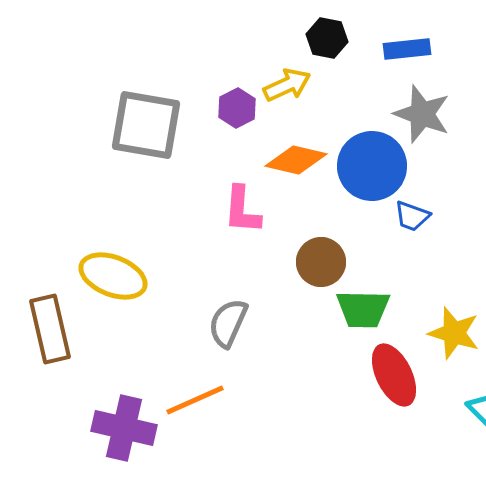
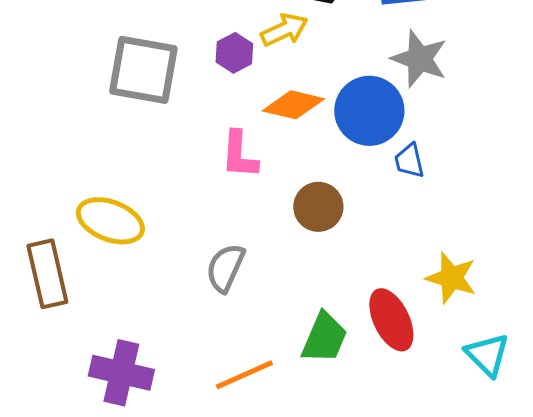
blue trapezoid: (412, 216) -> (409, 161), turned 57
green trapezoid: (363, 309) -> (324, 338), moved, turned -68
orange line: (195, 400) -> (244, 375), moved

